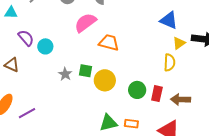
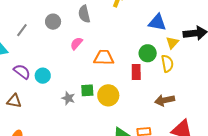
pink semicircle: (85, 23) -> (76, 43), size x0.6
green circle: (137, 90) -> (148, 53), moved
red rectangle: (157, 94) -> (136, 72), moved
brown arrow: (181, 99) -> (165, 100), moved

